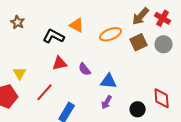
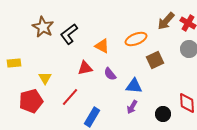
brown star: (18, 22) -> (43, 27), size x1.5
orange triangle: (77, 25) -> (102, 46), moved
black L-shape: (54, 36) -> (69, 34), moved, turned -65
brown square: (139, 42) -> (155, 60), moved

